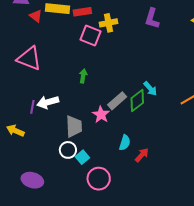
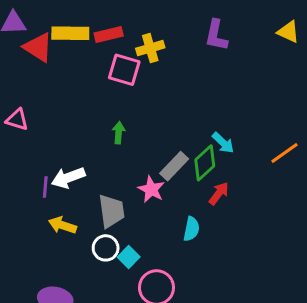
red triangle: (36, 16) -> (38, 47), size x1.5
pink triangle: (29, 59) -> (17, 120), moved, size x0.6
yellow arrow: (15, 131) -> (62, 225), moved
red arrow: (142, 155) -> (219, 193), moved

